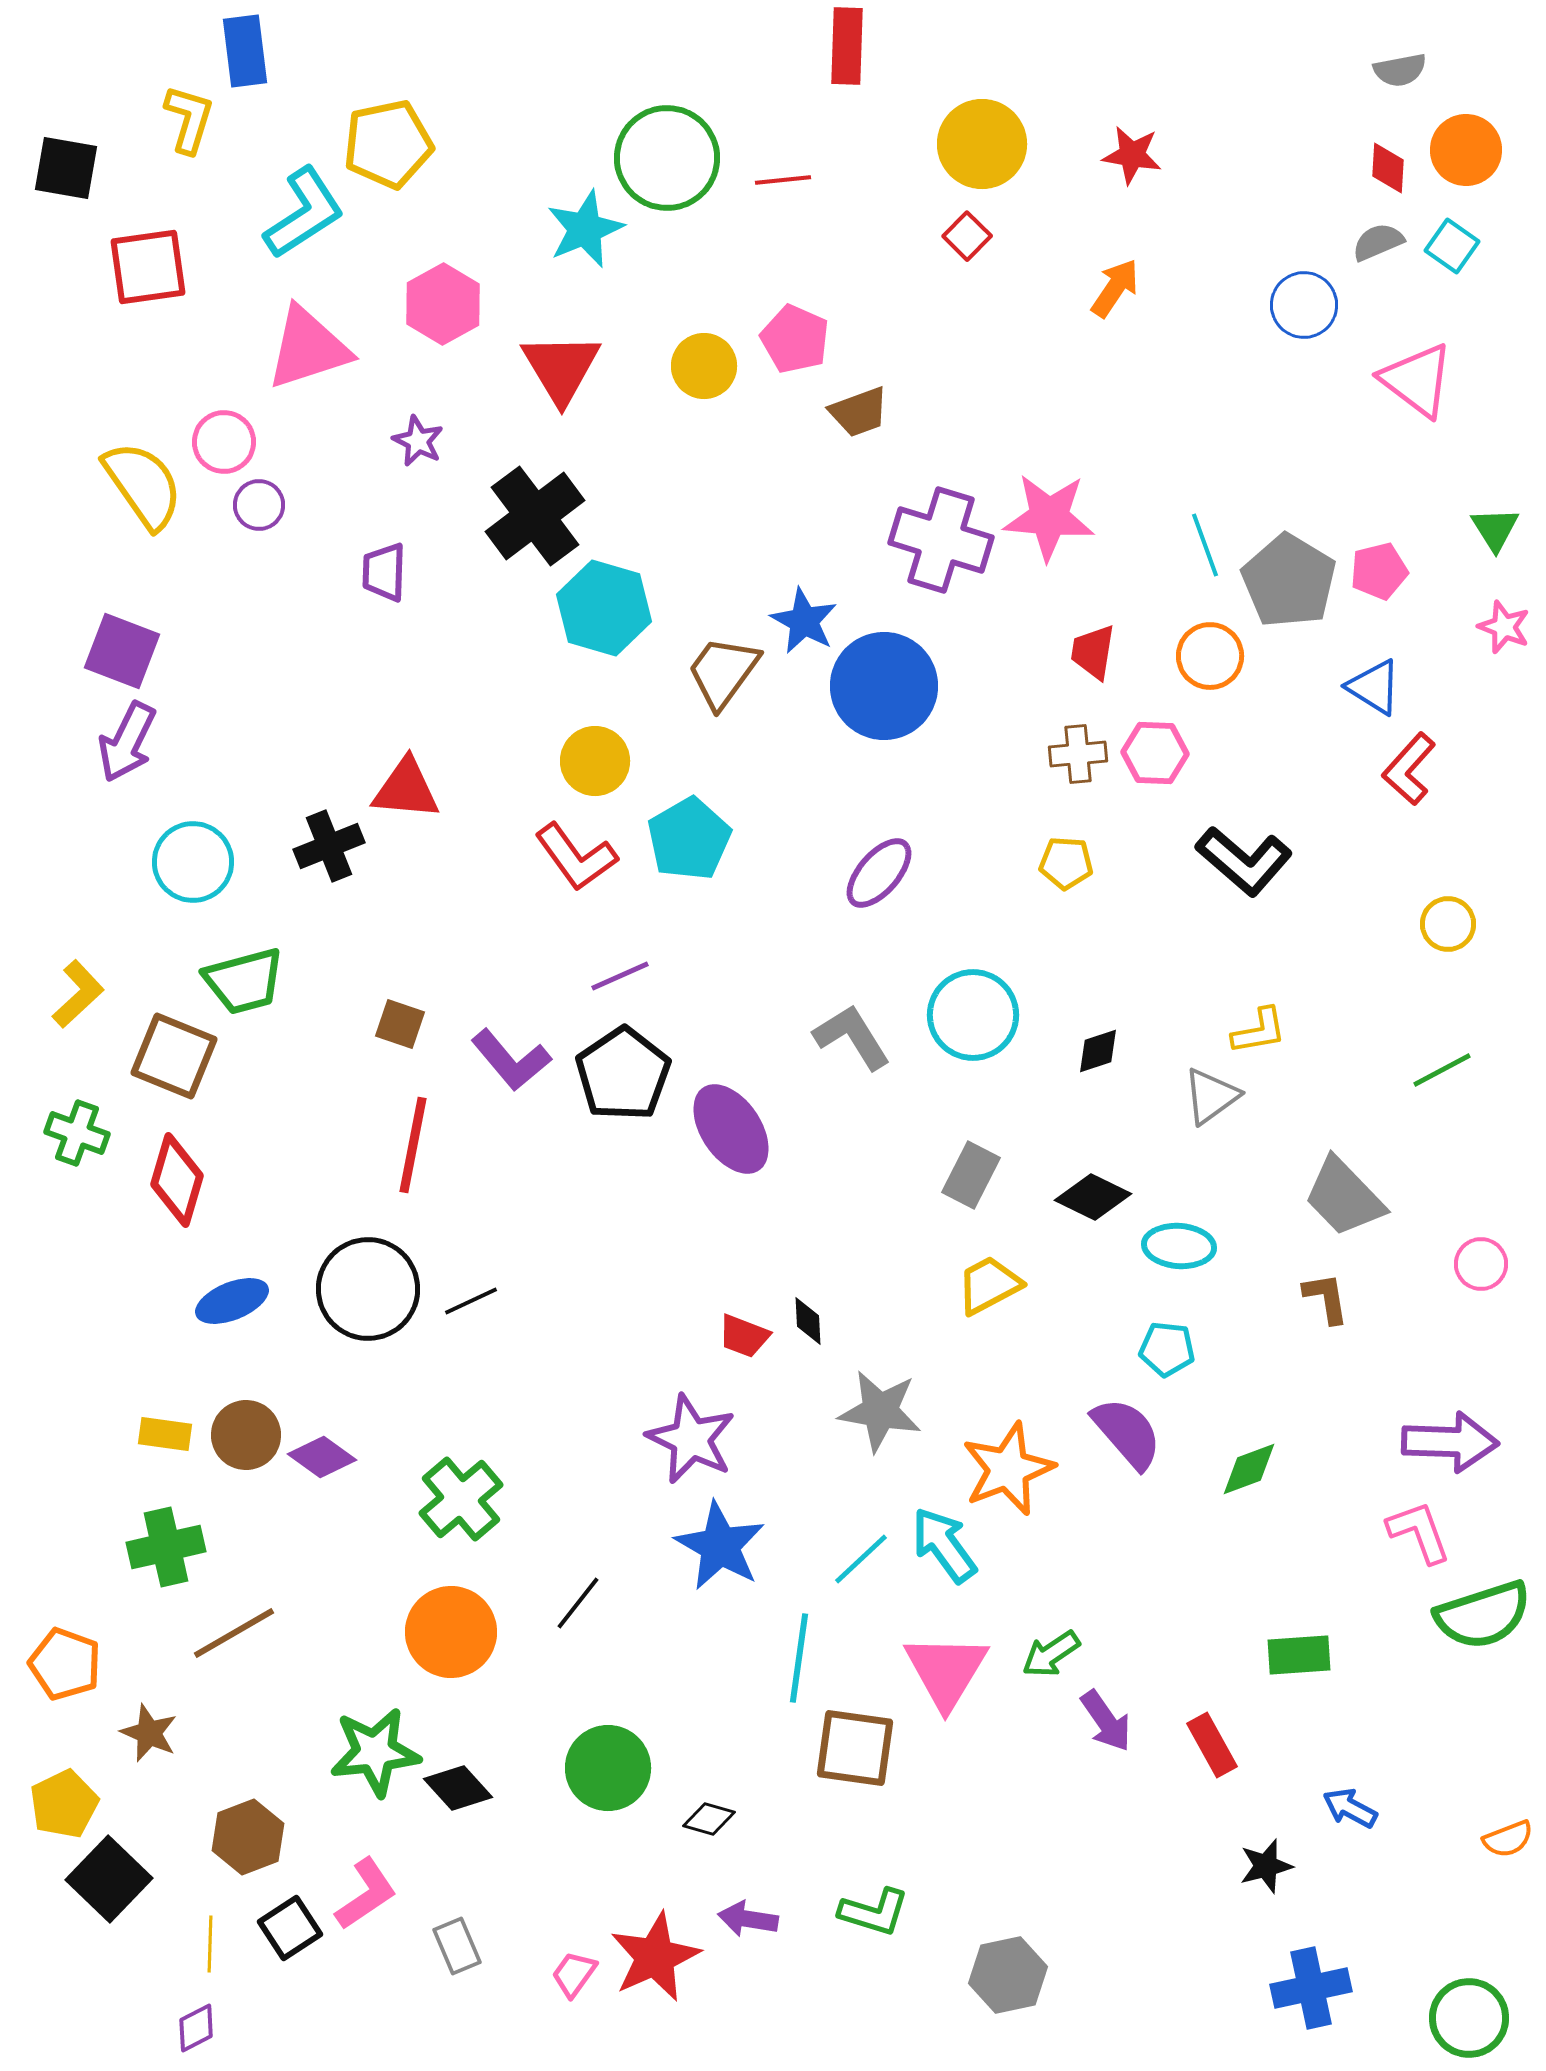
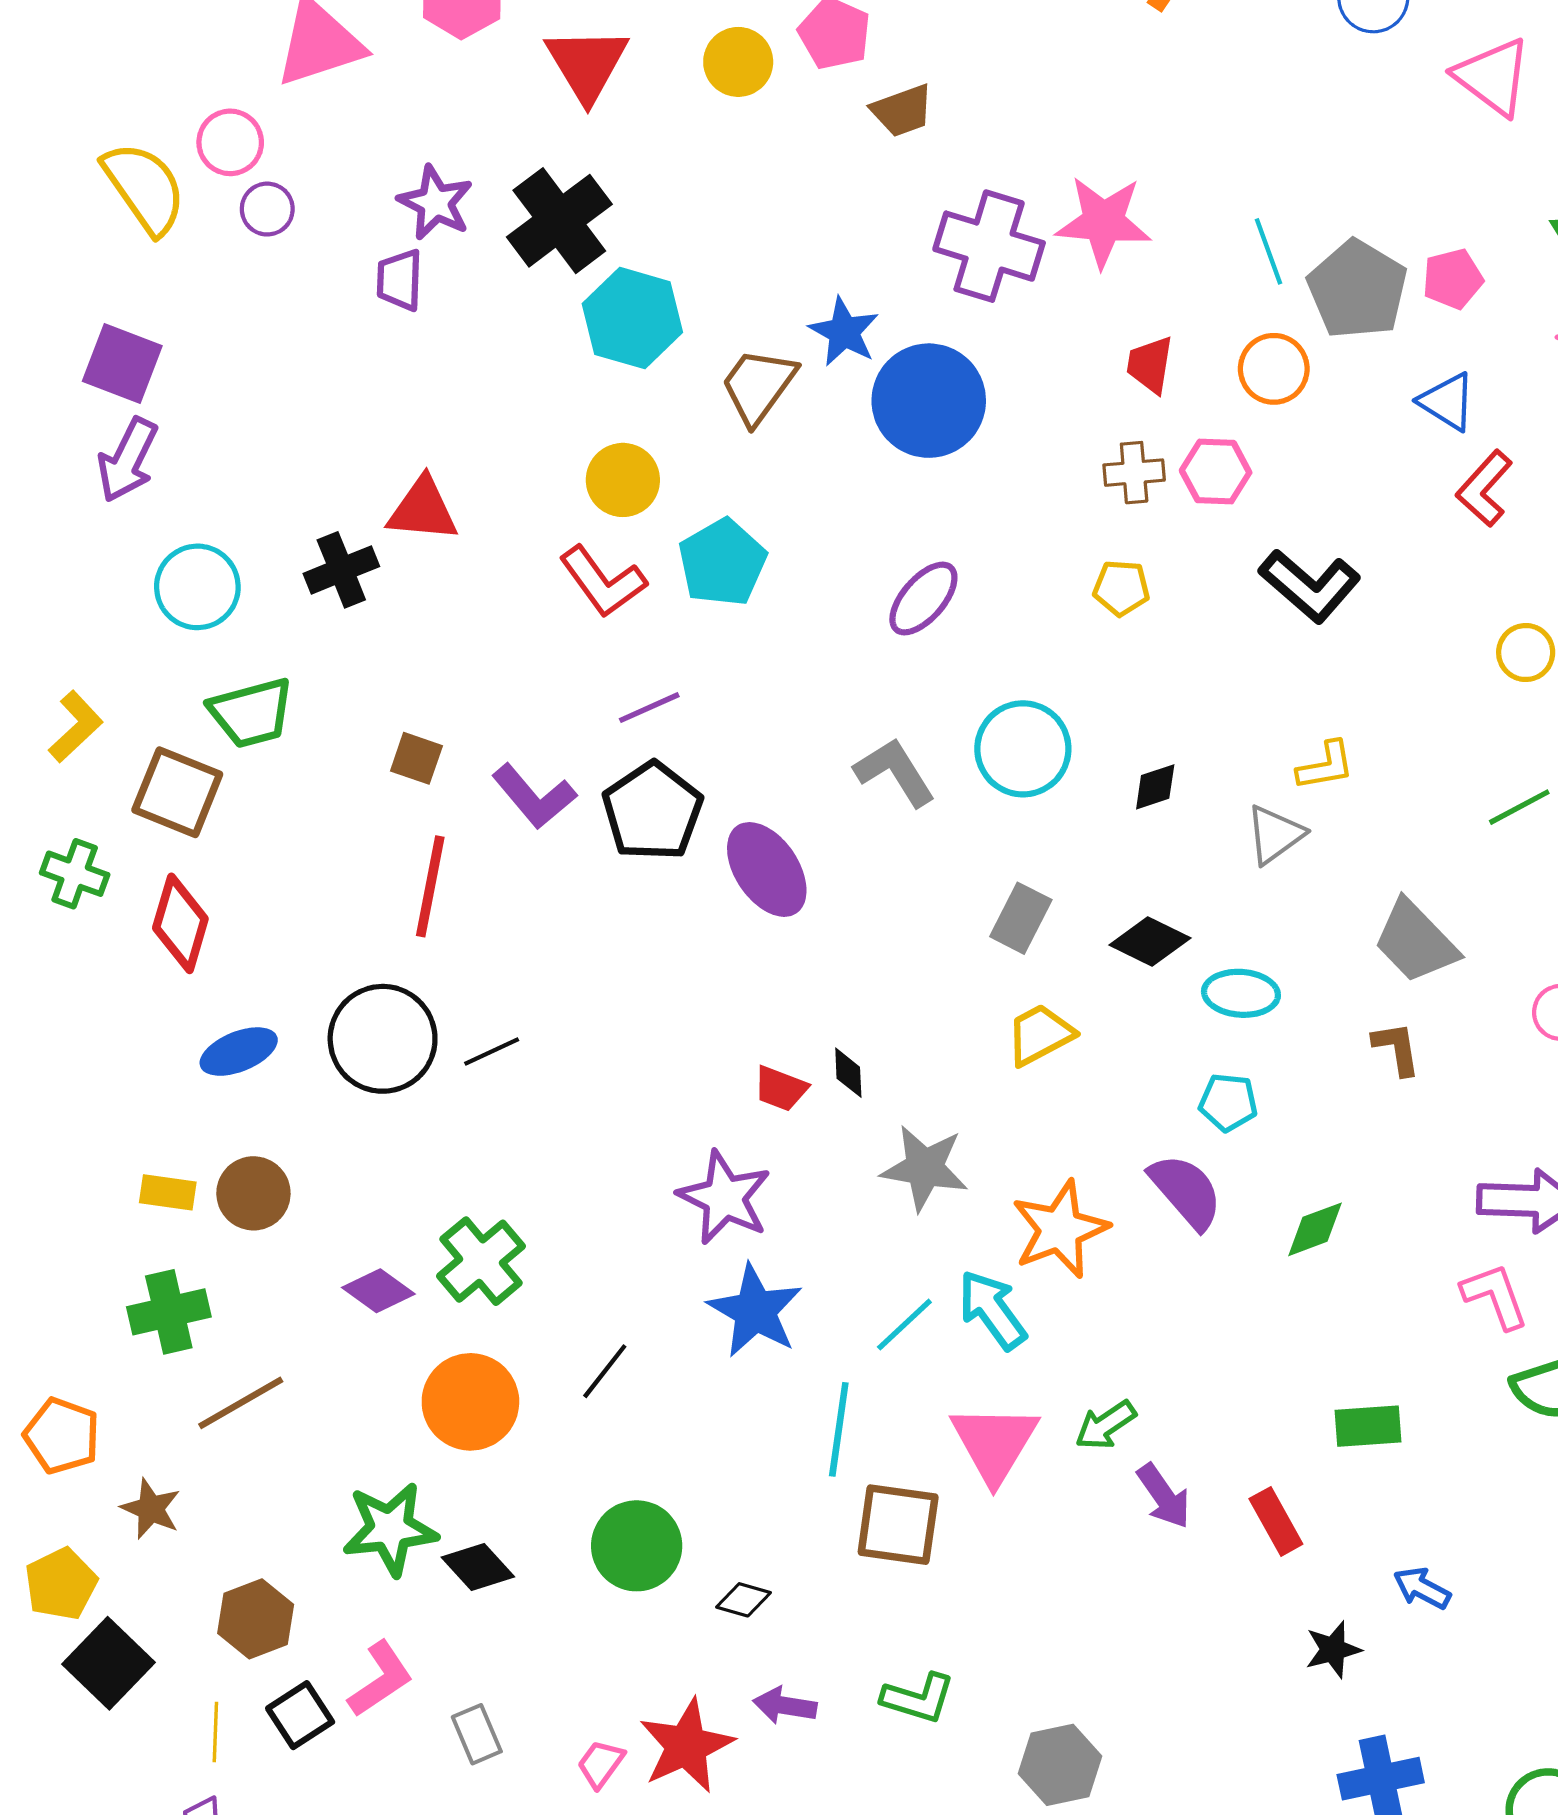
purple star: (418, 441) -> (436, 203), moved, size x1.4
purple diamond: (322, 1457) -> (378, 1291), moved

